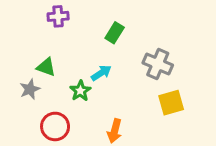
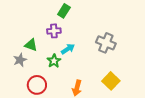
purple cross: (58, 16) -> (54, 31), moved
green rectangle: (115, 33) -> (64, 11), moved
yellow square: (171, 103) -> (111, 81), moved, turned -30

